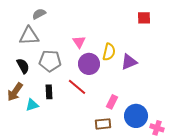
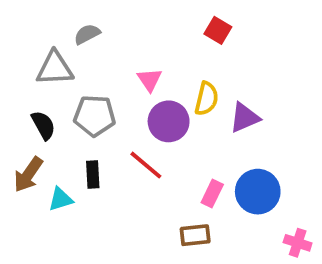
gray semicircle: (39, 14) -> (87, 34), moved
red square: (144, 18) -> (218, 30), moved, turned 32
blue circle: (136, 116) -> (258, 192), moved

